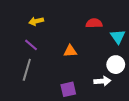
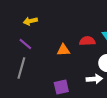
red semicircle: (94, 23) -> (87, 41), moved

